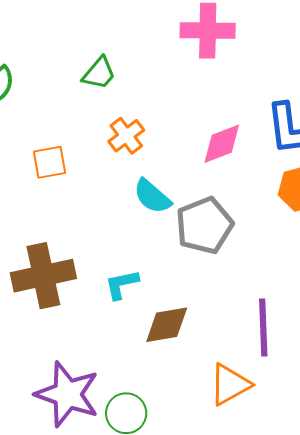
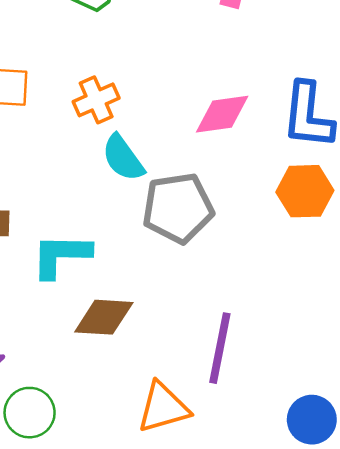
orange cross: (126, 136) -> (96, 100), moved
cyan L-shape: (122, 284) -> (61, 255), size x1.4

